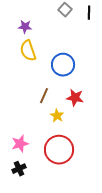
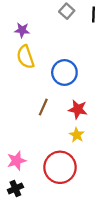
yellow star: (57, 116) -> (77, 135), moved

